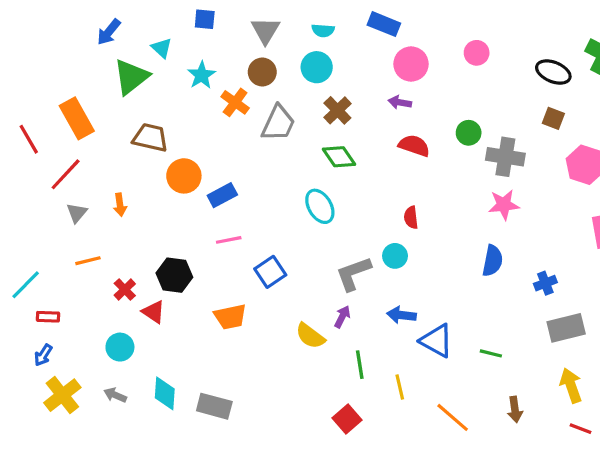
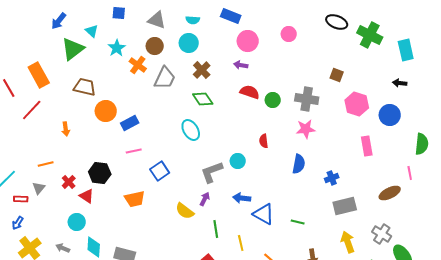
gray triangle: (265, 30) -> (157, 20), turned -42
black ellipse: (553, 72) -> (337, 22), moved
green circle: (469, 133) -> (273, 100), moved
gray triangle: (77, 213) -> (39, 188), moved
red semicircle: (411, 218) -> (264, 141), moved
cyan circle: (120, 347) -> (77, 222), moved

